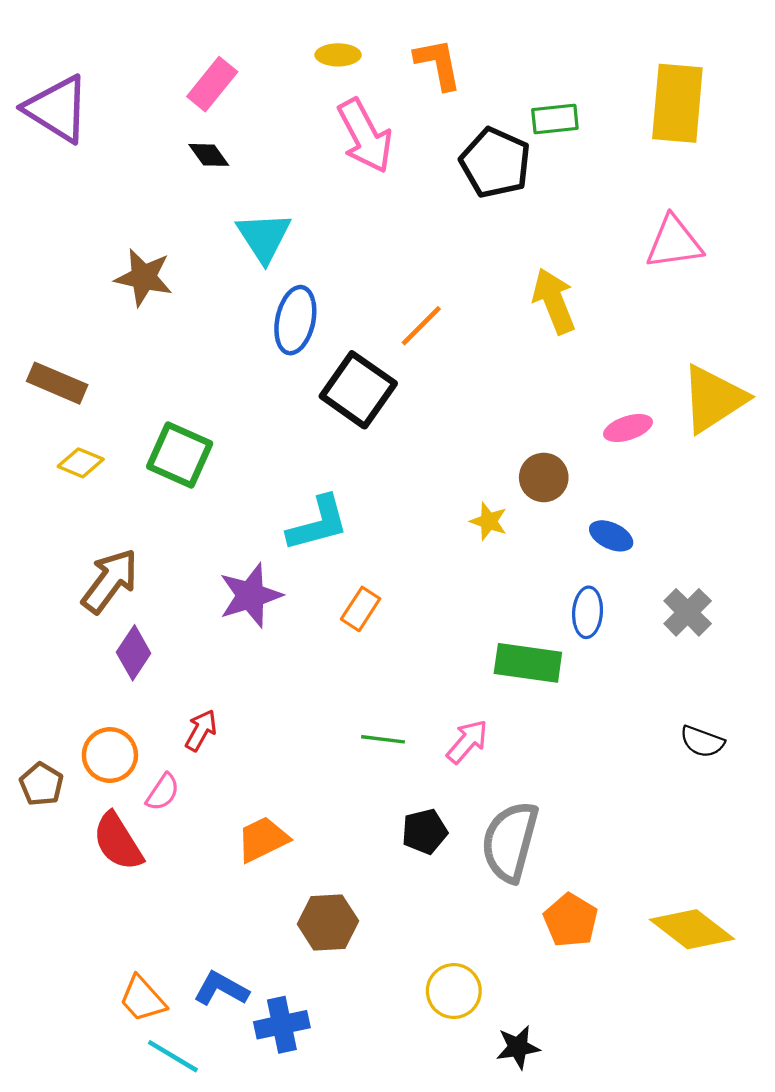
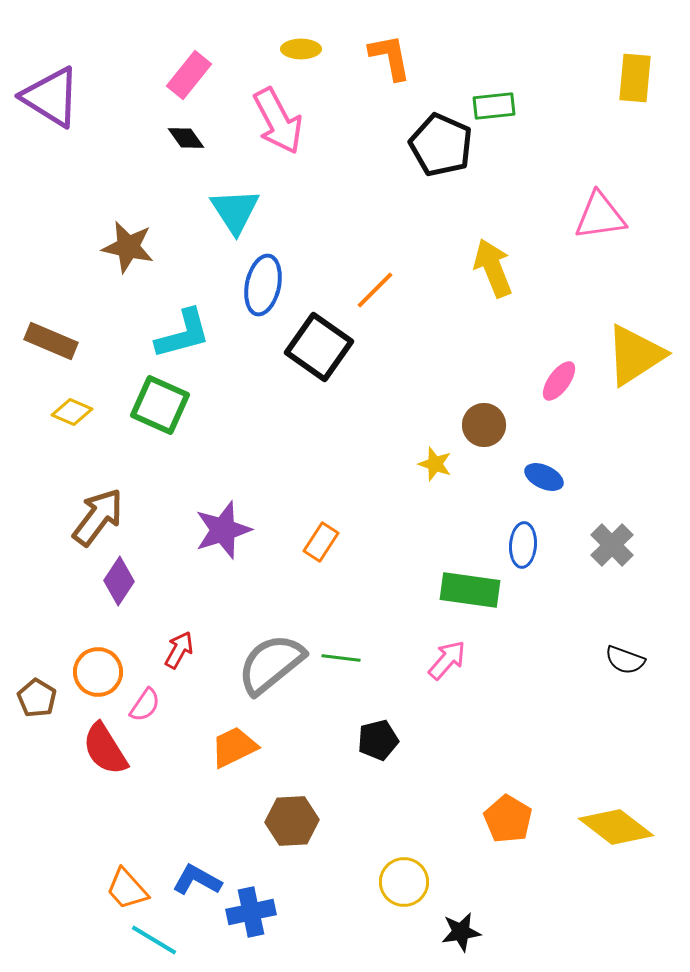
yellow rectangle: (677, 103) -> (635, 78), moved, size x0.7
pink arrow: (365, 136) -> (278, 121), moved
pink ellipse: (628, 428) -> (559, 381), turned -36
cyan L-shape: (318, 524) -> (183, 334), moved
pink arrow: (467, 742) -> (447, 660), moved
gray semicircle: (510, 842) -> (271, 664), moved, turned 36

